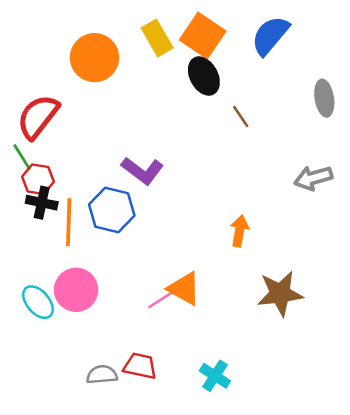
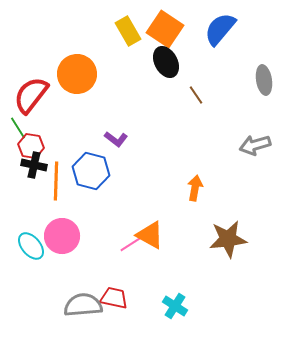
orange circle: (95, 58) -> (77, 74), moved
purple L-shape: (142, 171) -> (116, 139), size x0.7
gray semicircle: (102, 375) -> (83, 305), size x1.5

